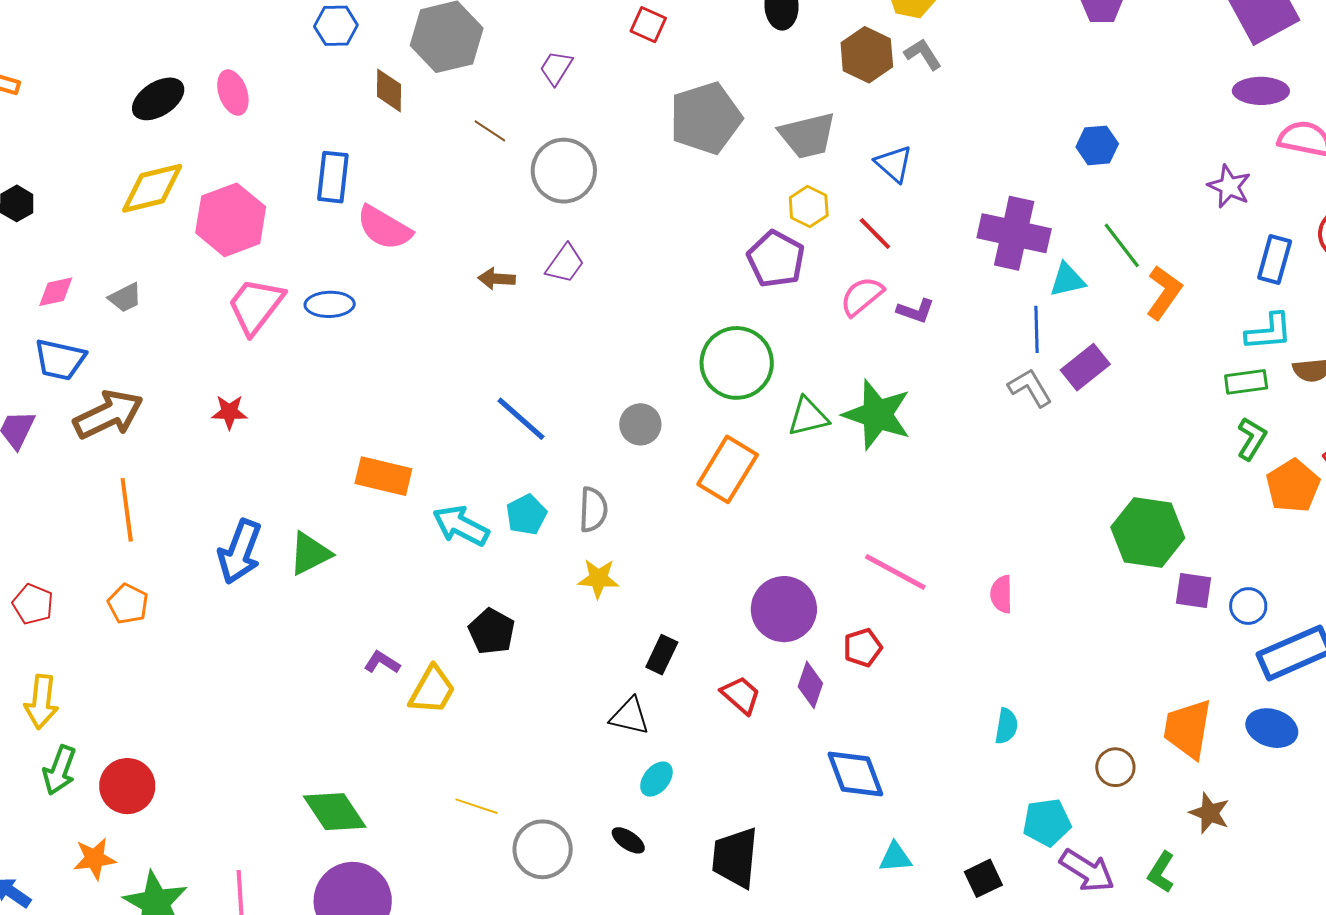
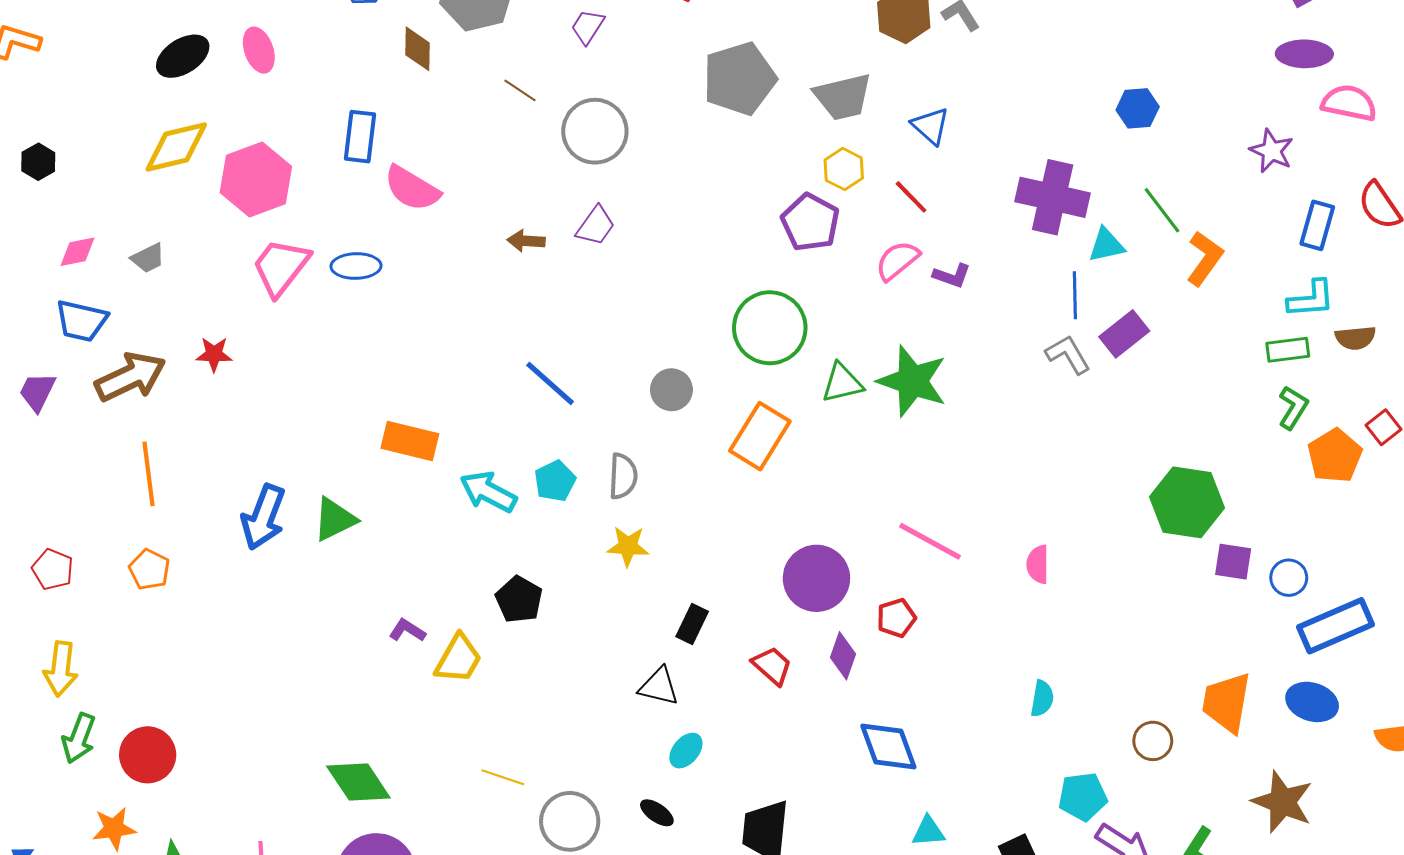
red star: (229, 412) -> (214, 354), moved
brown star: (1210, 813) -> (1282, 802), moved, size x1.5

